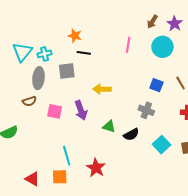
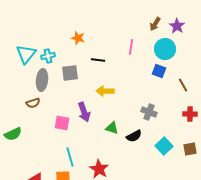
black line: (84, 53) -> (98, 60), moved
blue square: (156, 85) -> (159, 71), moved
pink square: (55, 111) -> (62, 123), moved

